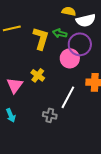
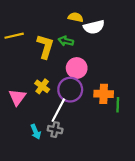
purple circle: (80, 44) -> (70, 90), moved
white line: (68, 97) -> (58, 110), moved
cyan arrow: (11, 115) -> (36, 132), moved

